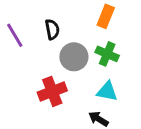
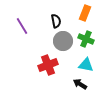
black semicircle: (52, 29) -> (56, 21), moved

